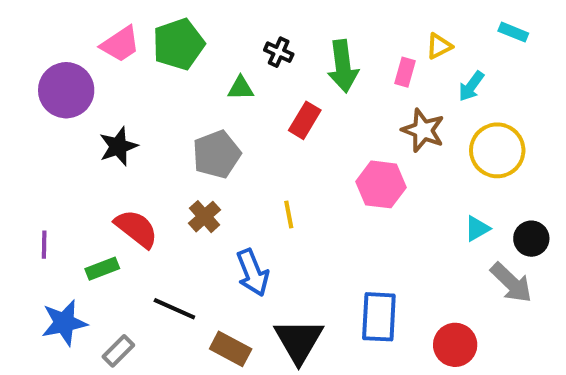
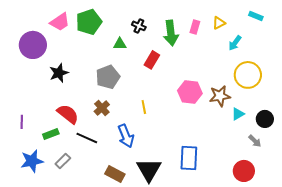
pink rectangle: (405, 72) -> (195, 27), moved
brown star: (423, 130) -> (220, 96), moved, turned -30
gray arrow: (511, 283) -> (255, 141), size x0.6
black line: (174, 309) -> (87, 138), moved
red circle: (455, 345) -> (244, 171), moved
gray rectangle: (118, 351) -> (63, 161), moved

